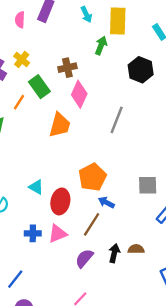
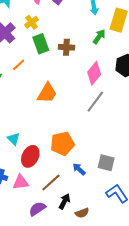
yellow cross: (22, 59) -> (31, 22), moved
green rectangle: (39, 87) -> (41, 44), moved
pink diamond: (79, 94) -> (94, 73), moved
blue arrow: (106, 202) -> (79, 169), moved
brown semicircle: (136, 249) -> (82, 213), turned 144
black arrow: (114, 253) -> (64, 201), moved

